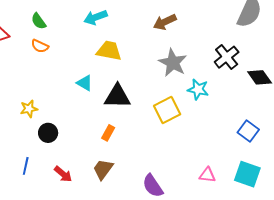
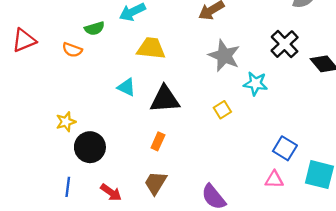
green semicircle: (39, 21) -> (95, 28), moved, turned -66
yellow square: (167, 110) -> (222, 110), size x0.6
blue square: (248, 131) -> (285, 148), moved
black circle: (48, 133) -> (90, 147), size x1.4

